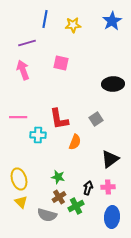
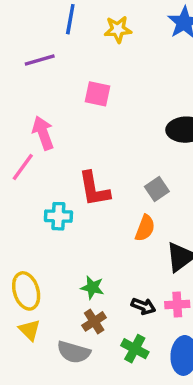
pink arrow: (23, 70) -> (43, 133), moved
pink line: (18, 117) -> (23, 167), moved, turned -54
orange semicircle: (75, 142) -> (145, 228), moved
black arrow: (88, 188) -> (143, 306), turned 96
green cross: (76, 206) -> (135, 349), moved, turned -35

